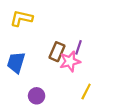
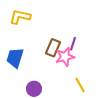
yellow line: (86, 92) -> (80, 85), turned -56

